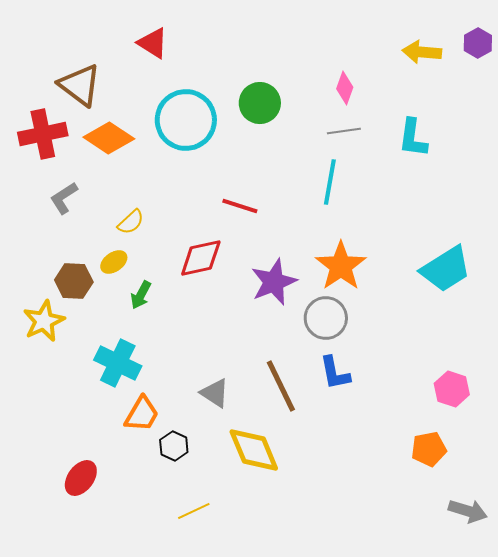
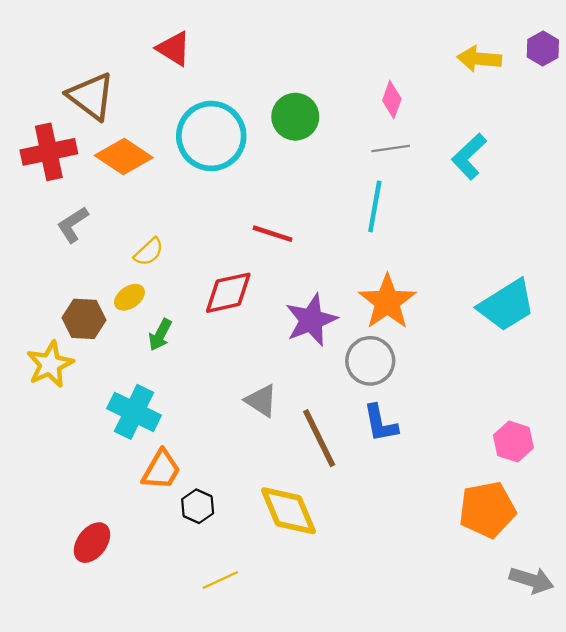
cyan L-shape: (413, 138) -> (469, 156), turned 39
gray triangle: (215, 393) -> (261, 401), moved
orange pentagon: (429, 449) -> (487, 510), size x1.4

